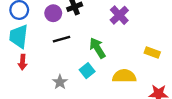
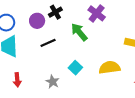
green arrow: (97, 48) -> (79, 32), moved
red arrow: (23, 62) -> (17, 80), moved

